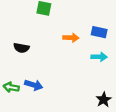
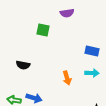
orange arrow: (71, 38) -> (67, 78), moved, turned 72

